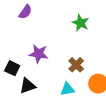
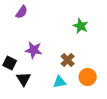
green star: (81, 23) -> (81, 26), moved
black triangle: (28, 86) -> (24, 79), turned -42

